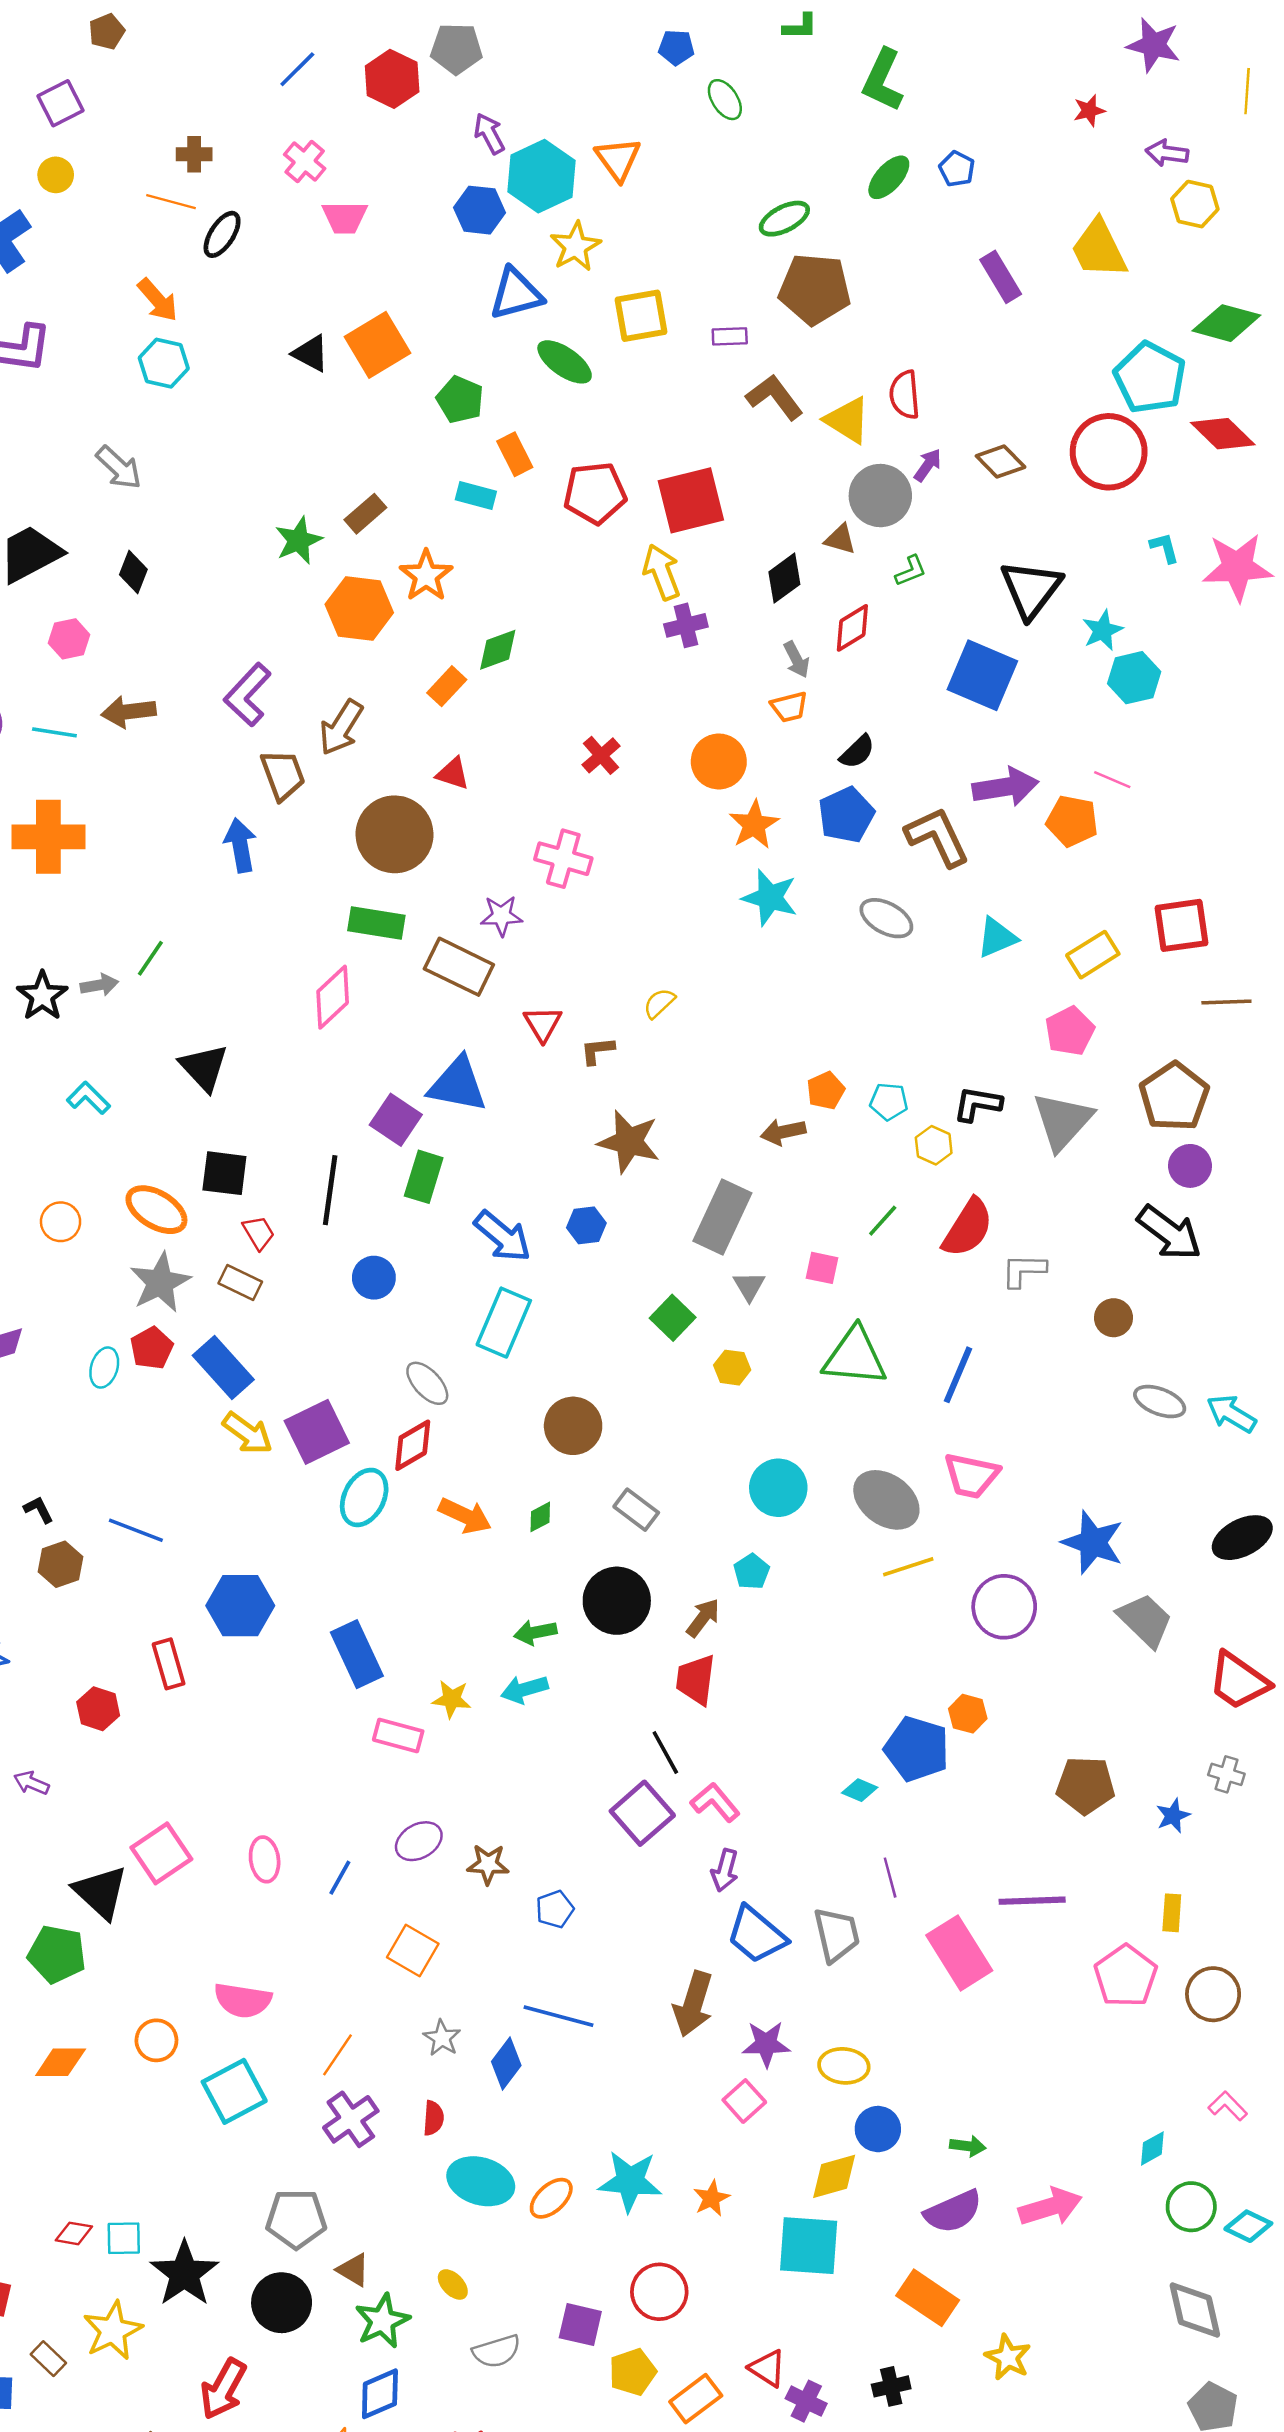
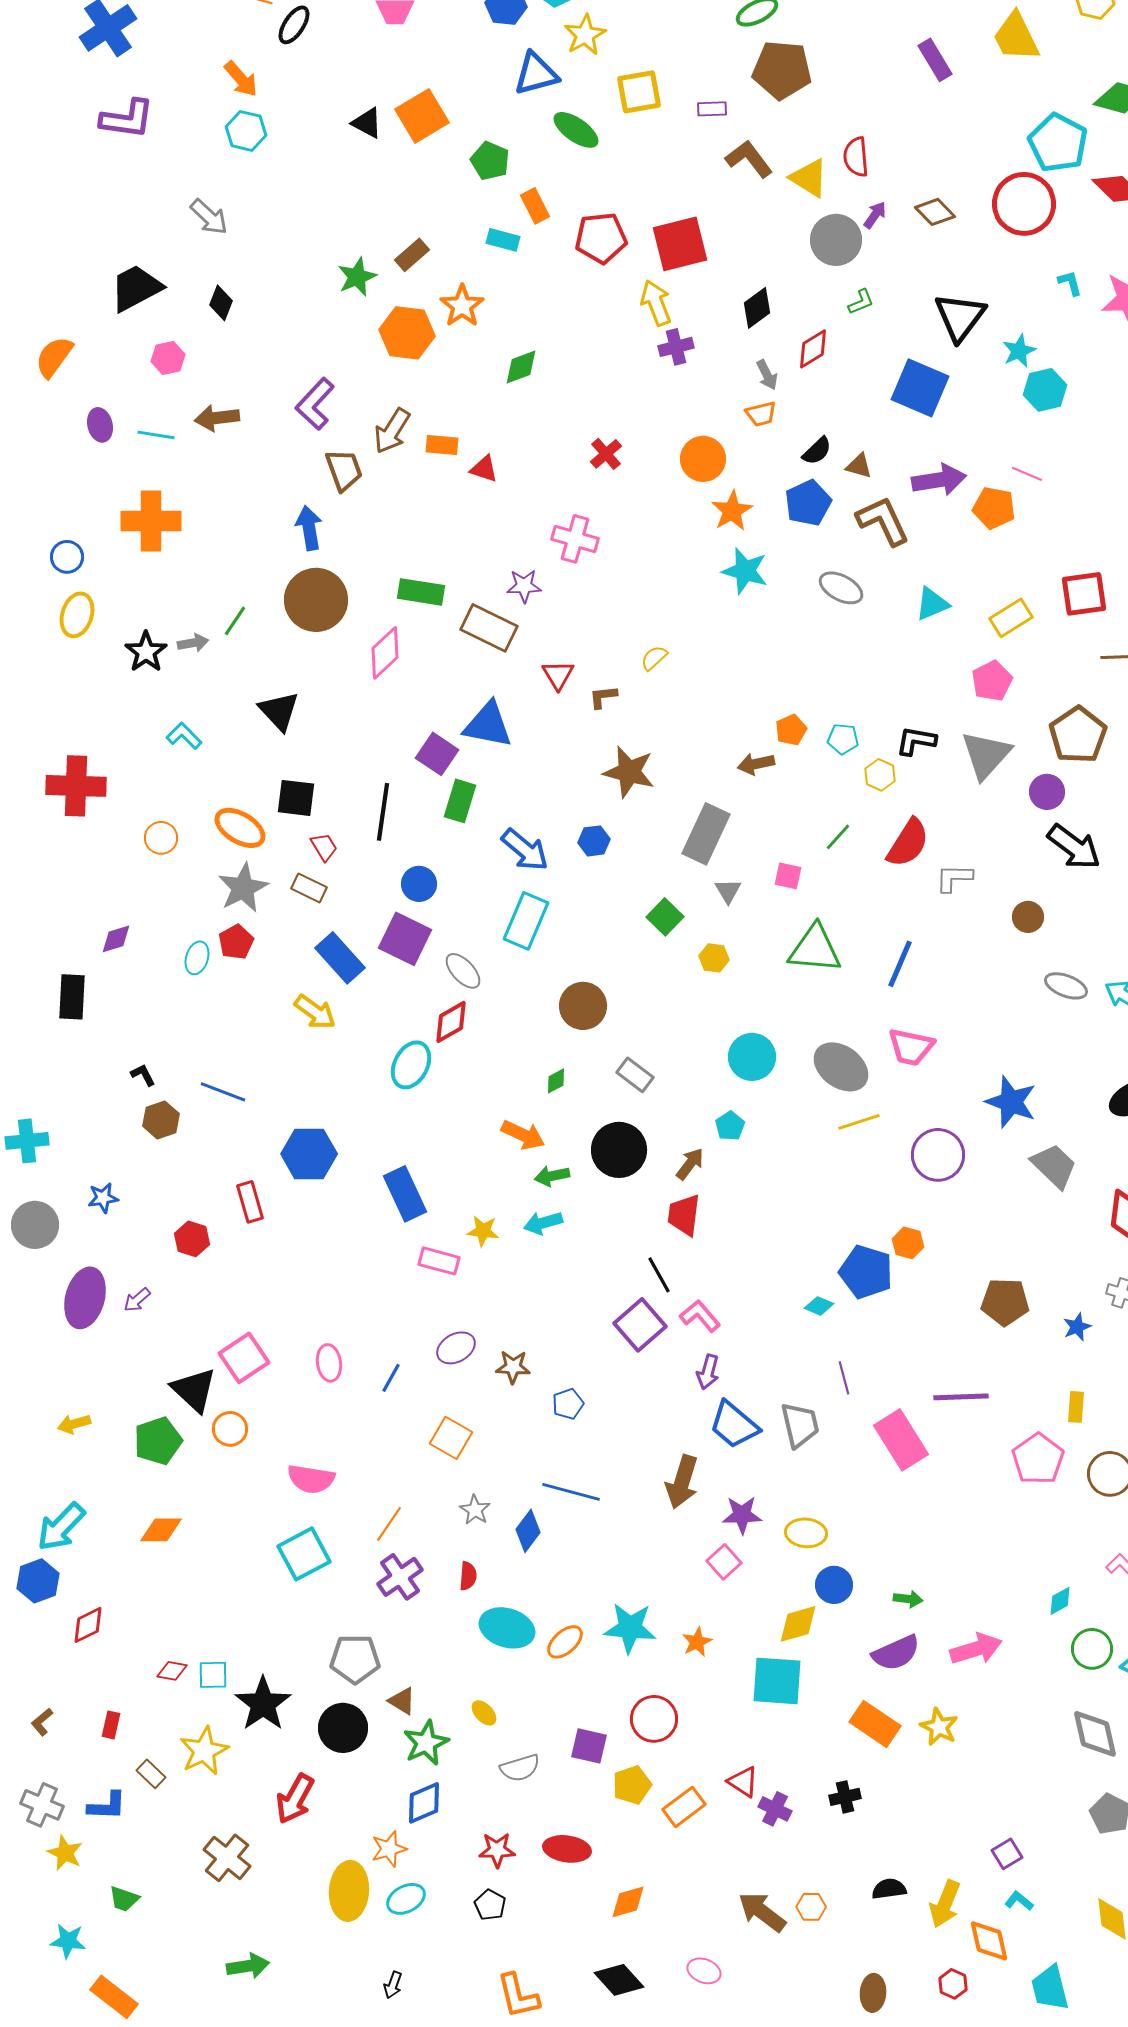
brown triangle: (840, 539) -> (859, 466), moved
orange rectangle: (447, 686) -> (442, 445), moved, turned 52
brown circle: (395, 834) -> (316, 600), moved
purple circle: (1190, 1166) -> (1047, 792), moved
blue rectangle: (223, 1368) -> (340, 958), moved
purple square: (317, 1432) -> (405, 939), moved, turned -38
orange arrow: (465, 1516) -> (523, 1135), moved
purple arrow: (31, 1783) -> (137, 1300), turned -64
green pentagon: (57, 1954) -> (158, 1441), turned -30
orange circle: (156, 2040) -> (230, 1429), moved
yellow star: (1008, 2357) -> (939, 1727), moved

